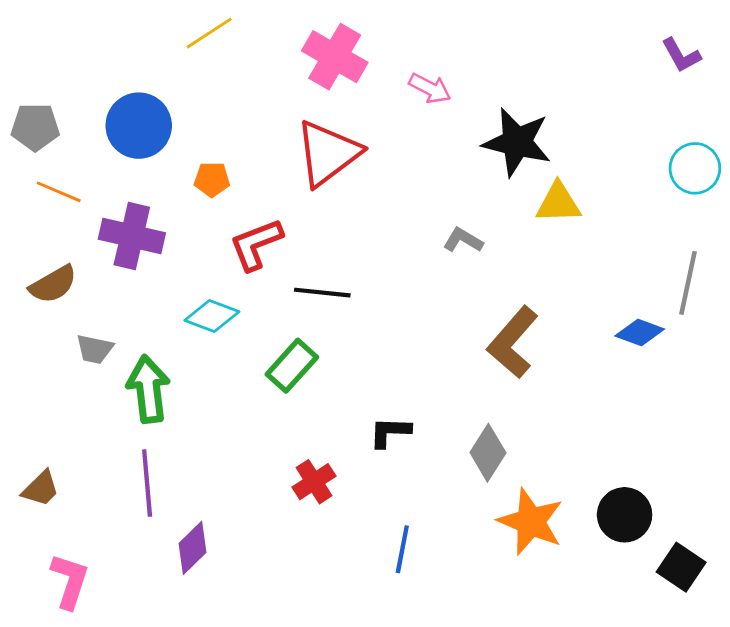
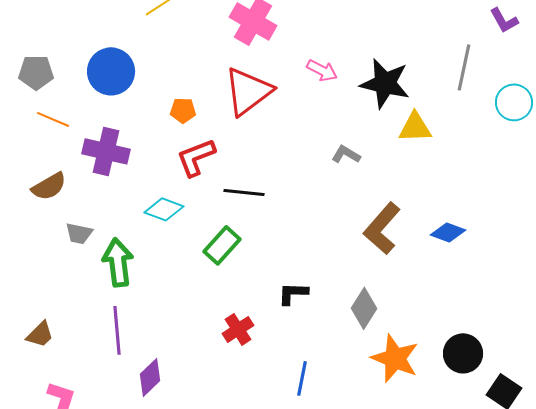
pink arrow: (430, 88) -> (322, 70), moved
orange pentagon: (212, 179) -> (183, 110), moved
gray line: (688, 283) -> (464, 67), moved
blue diamond: (640, 333) -> (448, 232), moved

